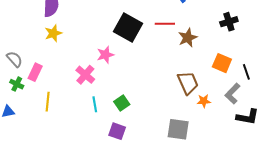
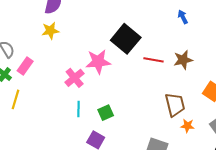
red line: (165, 24) -> (153, 60), moved
pink star: (105, 55) -> (98, 62), size x1.4
yellow line: (48, 102) -> (15, 99), moved

